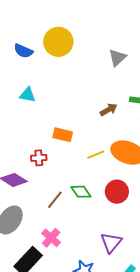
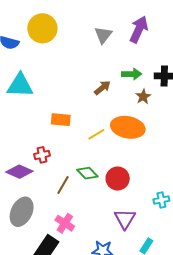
cyan triangle: (28, 95) -> (20, 85), size x1.6
red cross: (39, 158) -> (42, 155), moved
red circle: (117, 192) -> (118, 179), moved

